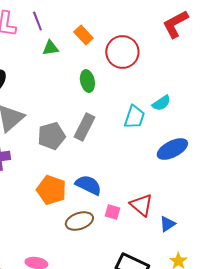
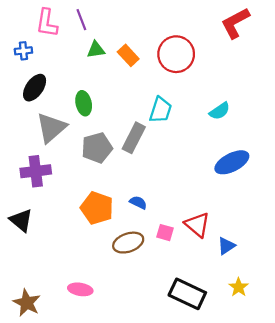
orange rectangle: (83, 35) -> (128, 55), moved
green ellipse: (87, 81) -> (84, 103), moved
cyan trapezoid: (134, 117) -> (161, 110), moved
blue semicircle: (88, 185) -> (138, 202), size x0.6

